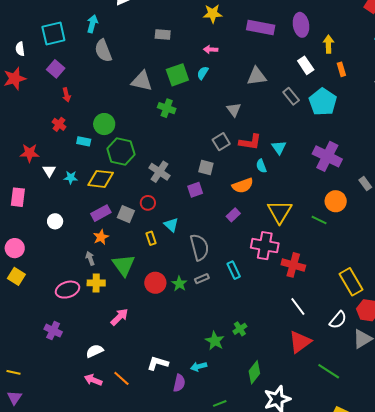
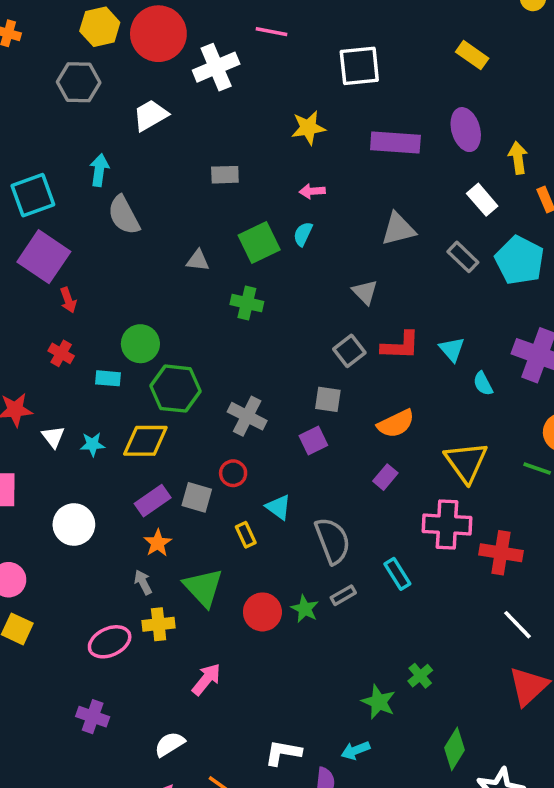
purple square: (56, 69) -> (44, 257), size x1.6
gray triangle: (142, 81) -> (198, 260), size x0.6
cyan semicircle: (261, 166) -> (483, 384), moved
white circle: (55, 221) -> (74, 524), size x1.5

